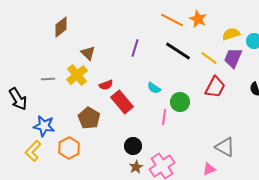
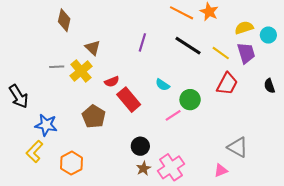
brown diamond: (61, 27) -> (64, 20), turned -40
purple trapezoid: (233, 58) -> (246, 53), turned 140
gray line: (48, 79) -> (57, 67), moved
pink line: (164, 117) -> (173, 115), turned 49
orange hexagon: (69, 148) -> (72, 163), moved

